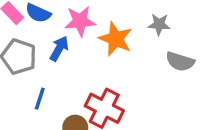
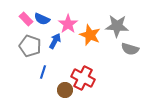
pink star: (80, 21) -> (68, 24), turned -30
gray star: (159, 24) -> (117, 26), size x1.6

